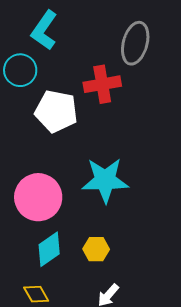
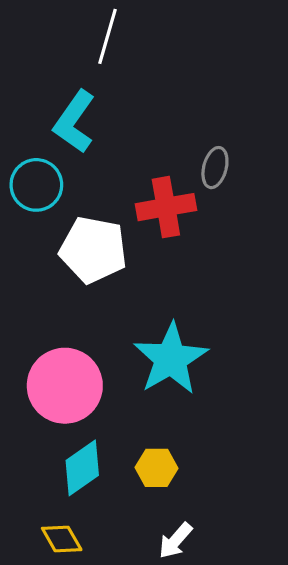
gray ellipse: (135, 43) -> (215, 168), moved, size x0.6
cyan star: (105, 180) -> (171, 359), turned -30

